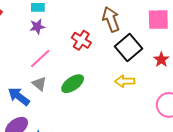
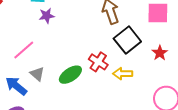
purple star: (37, 27) -> (47, 16), moved
red cross: (81, 40) -> (98, 62), moved
pink line: (40, 58) -> (24, 50), moved

